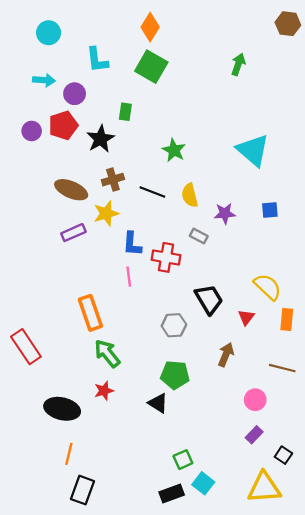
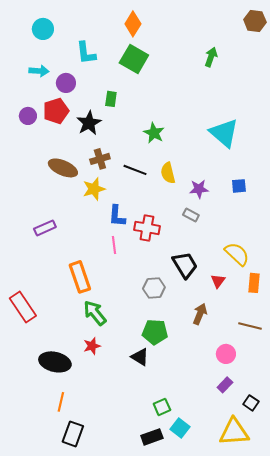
purple rectangle: (73, 233) -> (45, 228), moved
gray rectangle: (199, 236) -> (191, 215), moved

